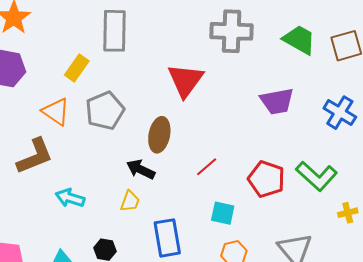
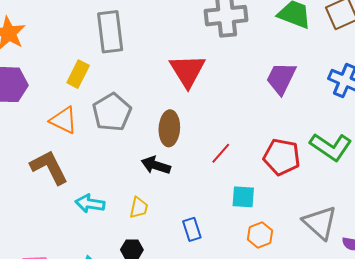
purple trapezoid: (277, 101) -> (281, 78), turned 135
brown L-shape: (35, 156) -> (49, 167), turned -87
yellow trapezoid: (130, 201) -> (139, 208), moved
blue rectangle: (167, 238) -> (192, 229), size x0.6

